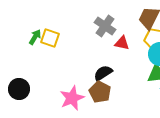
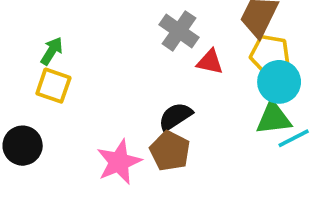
yellow square: (50, 38) -> (53, 86), moved

